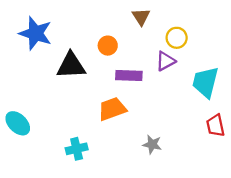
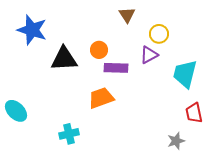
orange circle: (108, 46) -> (99, 50), moved
gray star: (152, 144) -> (176, 141), moved, turned -30

